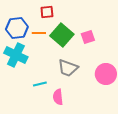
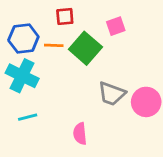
pink square: (88, 37) -> (116, 26), moved
gray trapezoid: (68, 68) -> (112, 94), moved
cyan line: (40, 84) -> (28, 117), moved

